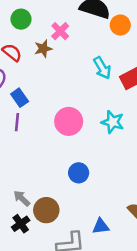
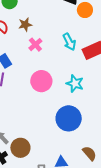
pink cross: (60, 31) -> (35, 45), moved
blue circle: (79, 173) -> (69, 118), moved, size x1.6

